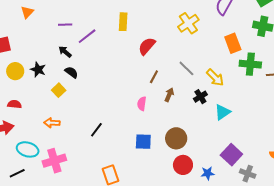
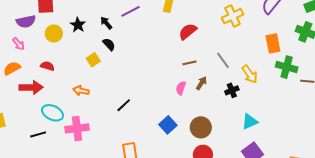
black star: (38, 70) -> (78, 25), moved
brown line: (154, 77) -> (189, 63), turned 40
pink semicircle: (142, 104) -> (181, 88), moved
cyan triangle: (222, 112) -> (250, 121), moved
blue square: (143, 142) -> (168, 125), turned 36

